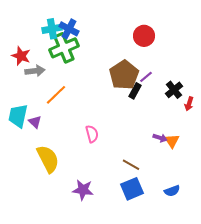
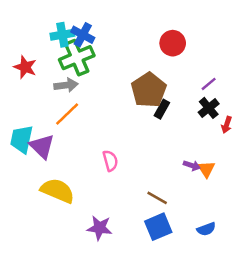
gray arrow: (35, 71) -> (66, 85), moved
purple line: (146, 77) -> (209, 84), moved
purple triangle: (35, 122) -> (42, 146), size x1.6
yellow semicircle: (48, 159) -> (58, 191), turned -40

